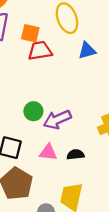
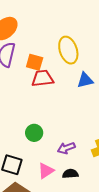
purple arrow: (57, 120) -> (66, 148), moved, size x0.7
pink triangle: (48, 152) -> (46, 171), turned -42

